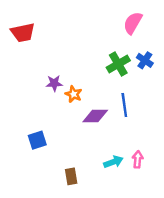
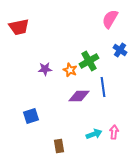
green cross: (118, 64) -> (89, 61), moved
orange star: (74, 94) -> (70, 70), moved

